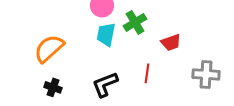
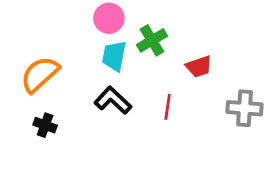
black L-shape: (105, 84) -> (113, 100), moved, turned 64

